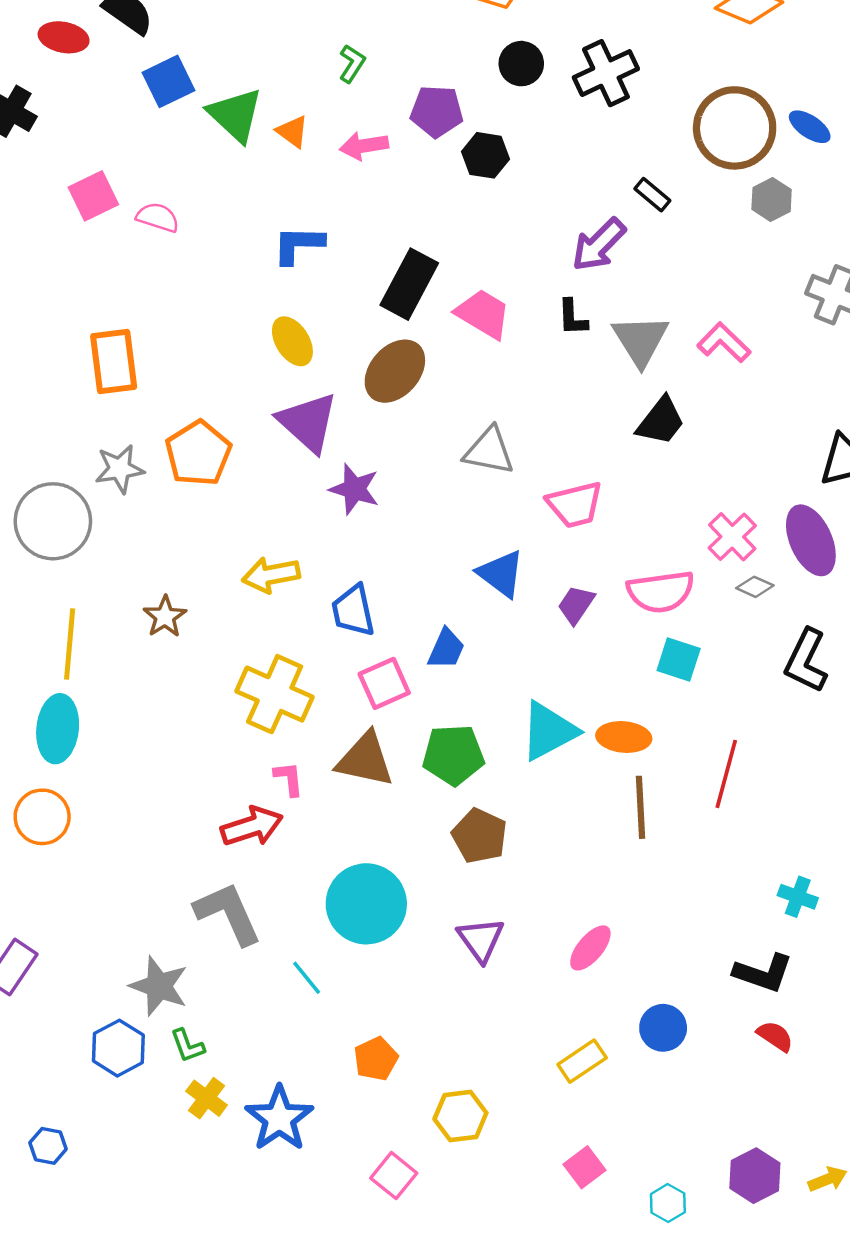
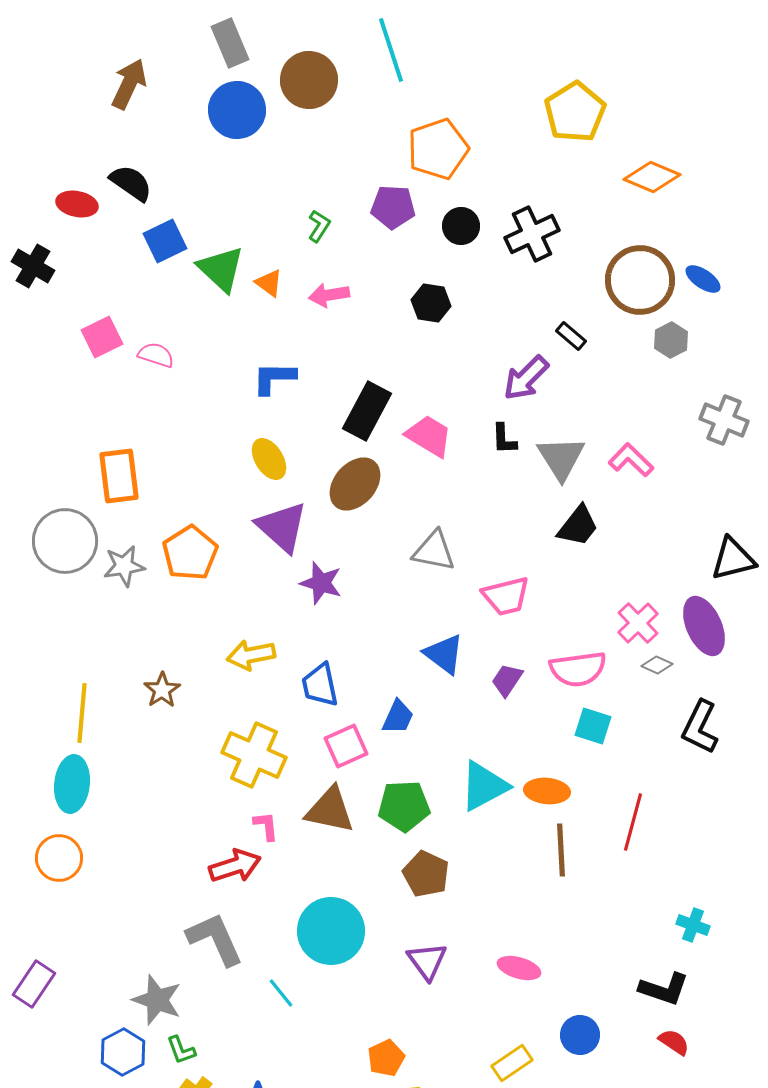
purple pentagon: (437, 111) -> (393, 207), moved
gray circle: (53, 521) -> (65, 541), moved
pink ellipse: (590, 948) -> (519, 968), turned 66
orange pentagon: (376, 1059) -> (386, 1058), moved

